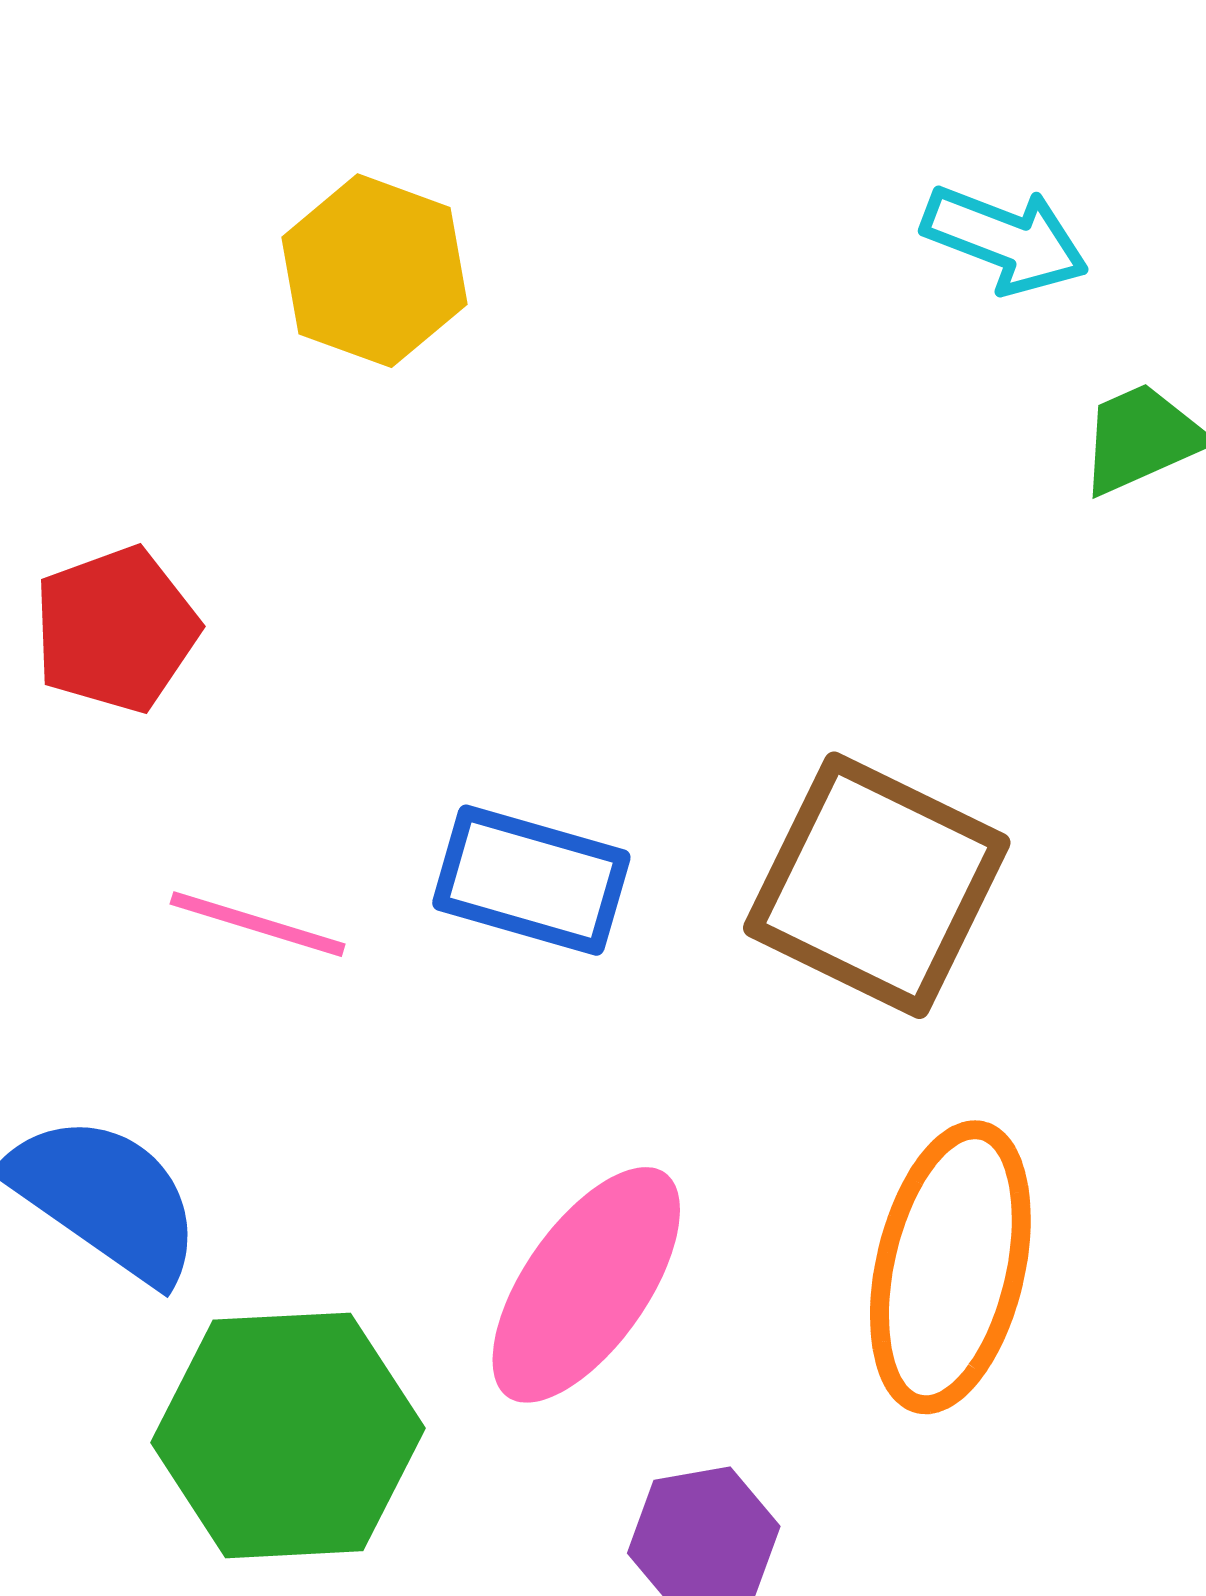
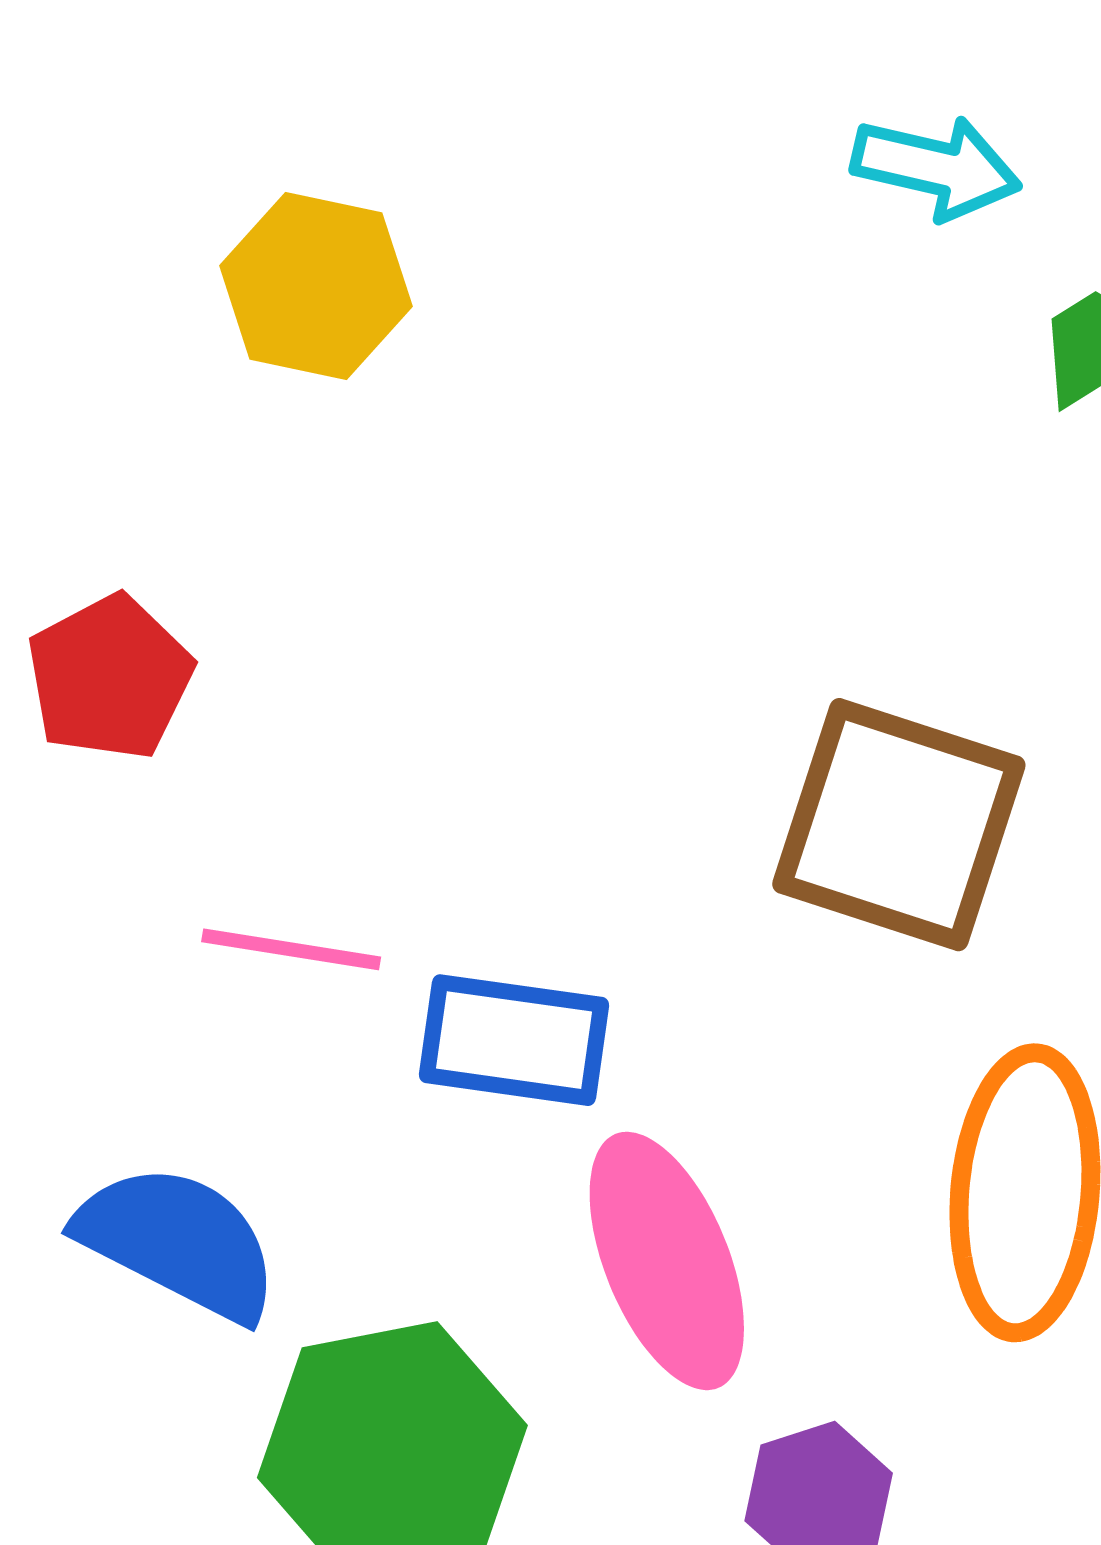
blue rectangle: (531, 880) -> (514, 1040), moved
pink ellipse: (586, 1285) -> (667, 1261), turned -49

